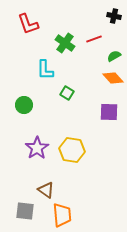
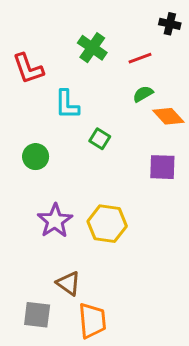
red L-shape: (28, 24) -> (28, 69), moved
green cross: (65, 43) -> (92, 48), moved
green semicircle: (114, 56) -> (143, 94), moved

